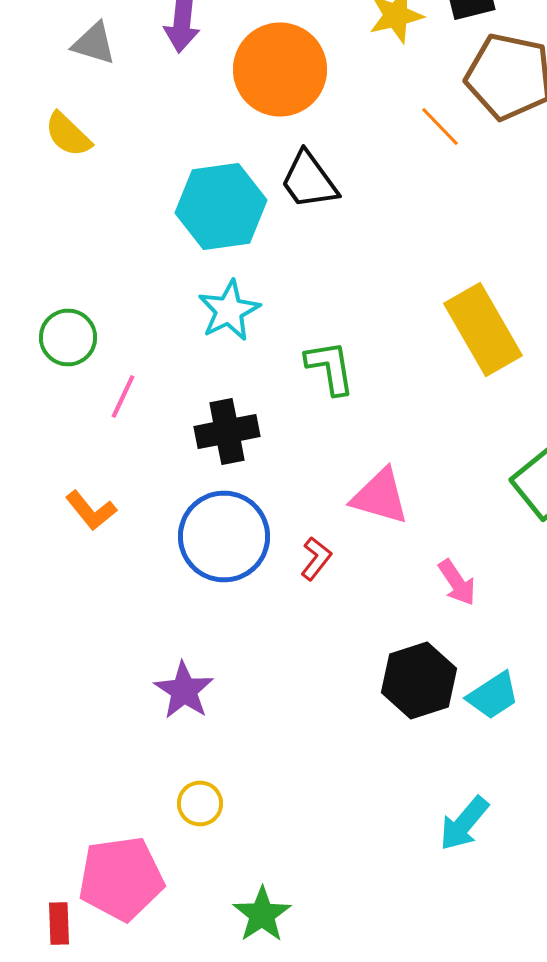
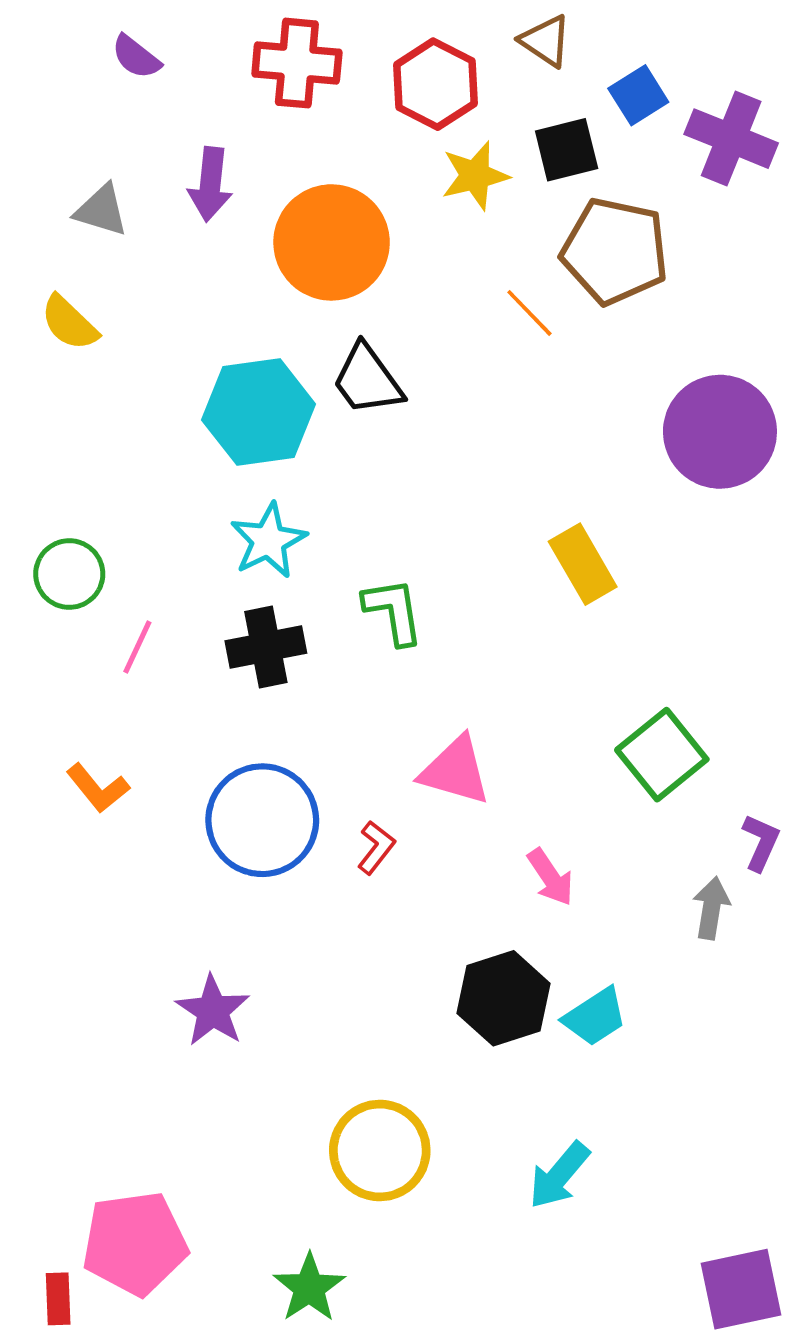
yellow rectangle: (483, 330) -> (583, 564), size x0.7
black cross: (227, 432) -> (266, 647), moved
yellow circle: (200, 804) -> (380, 1151), moved, size x1.8

